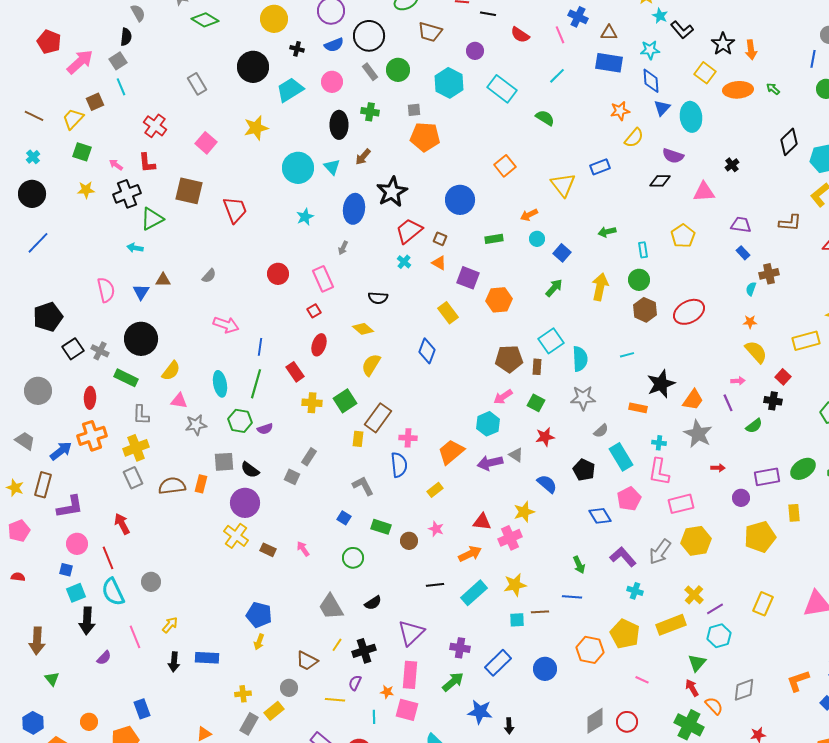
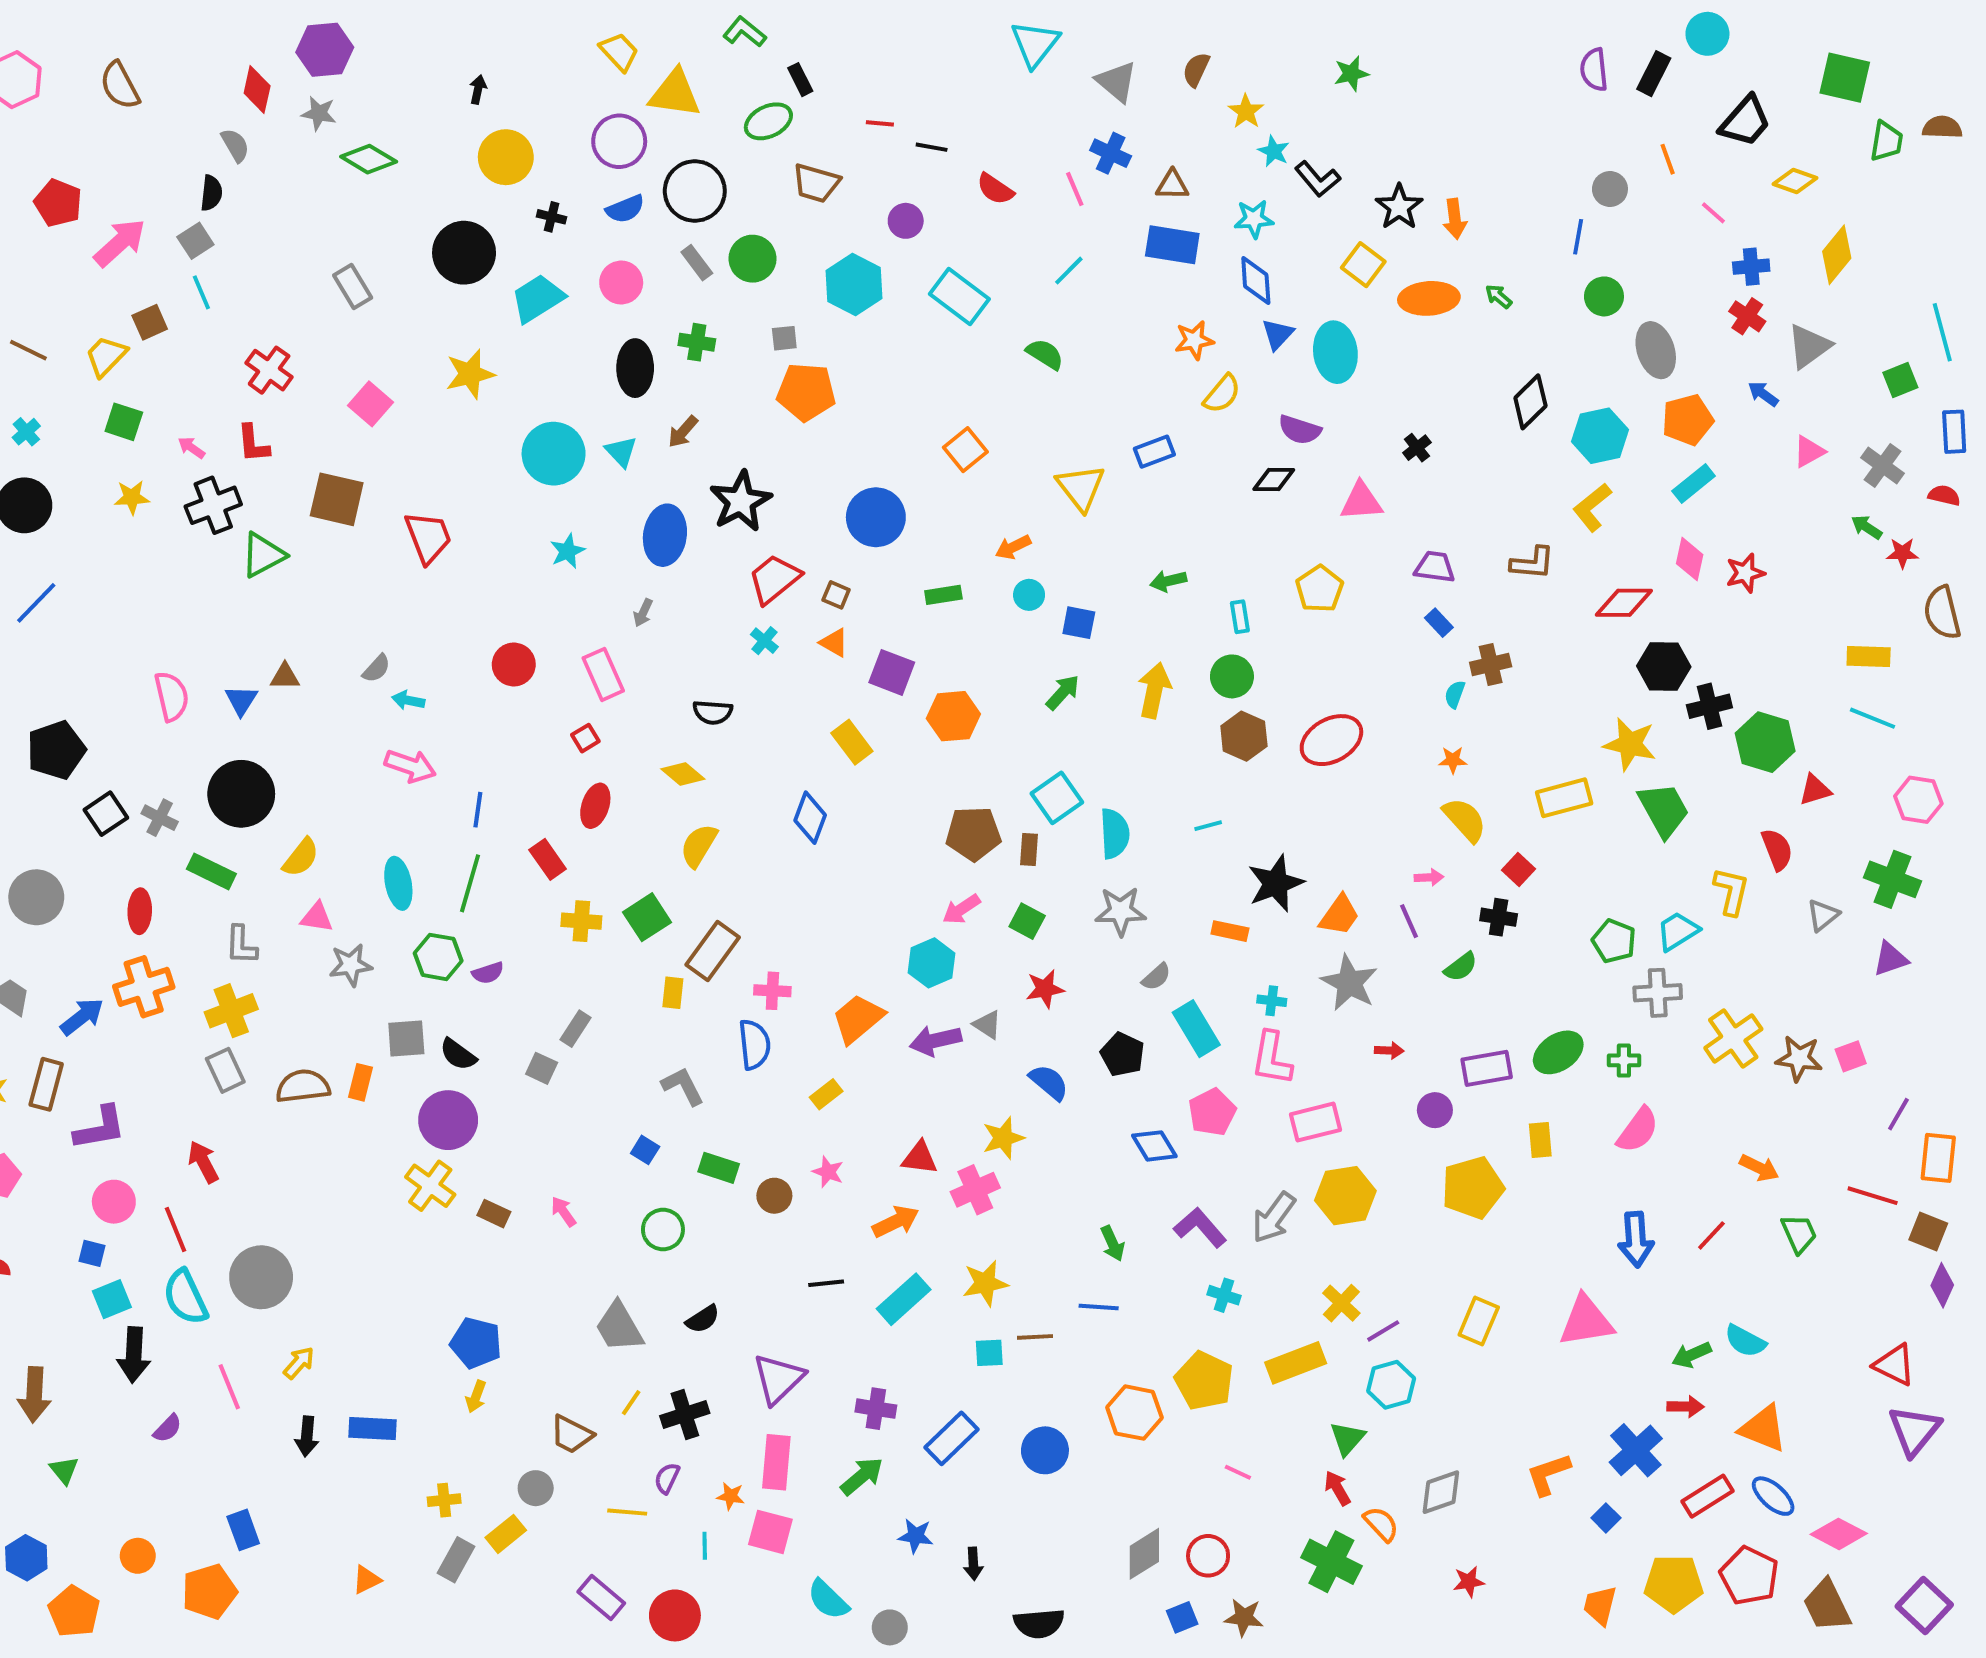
cyan arrow: (135, 248) -> (408, 700), moved
blue square: (562, 253) -> (1079, 623), turned -30
gray circle: (151, 582) -> (261, 1277), size x1.6
blue star: (480, 712) -> (916, 1536), size x0.7

